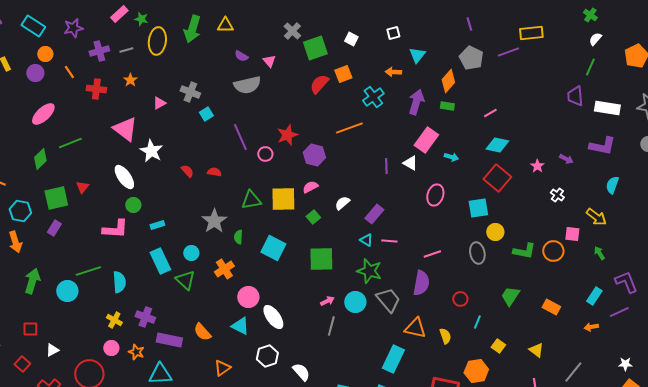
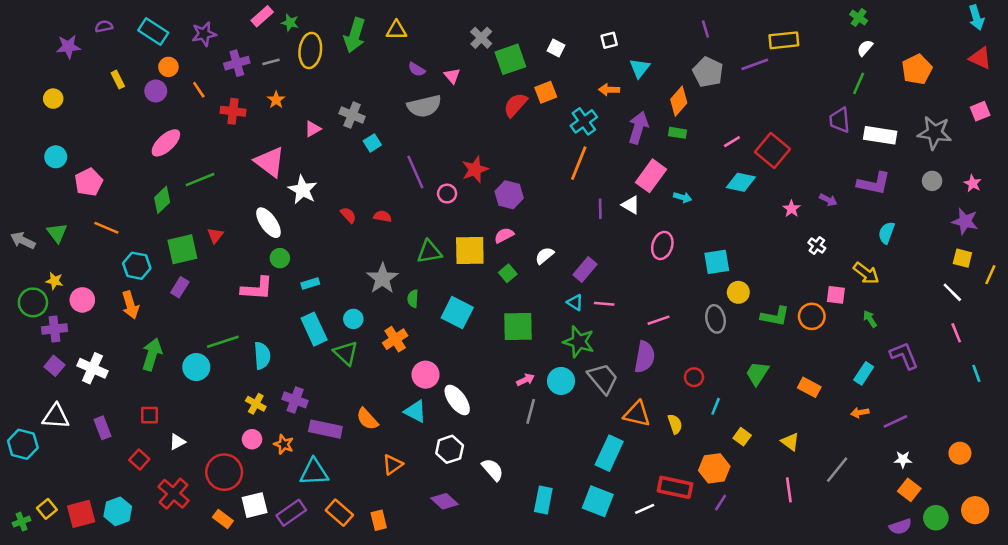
orange line: (349, 128) -> (579, 163), moved, turned -48
red square: (497, 178) -> (773, 150), moved
purple line: (619, 312) -> (895, 421), moved

